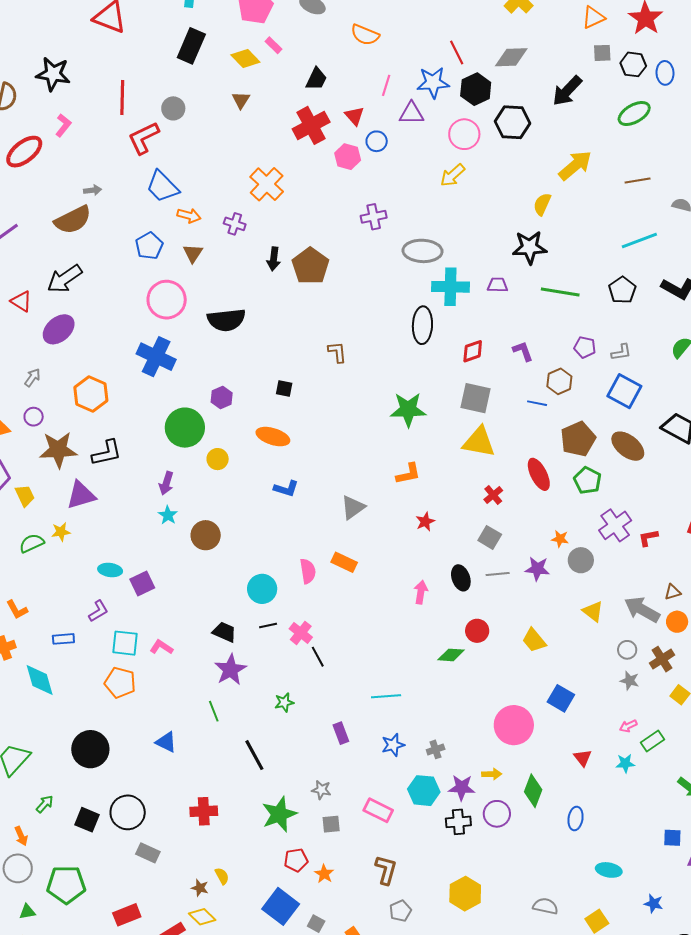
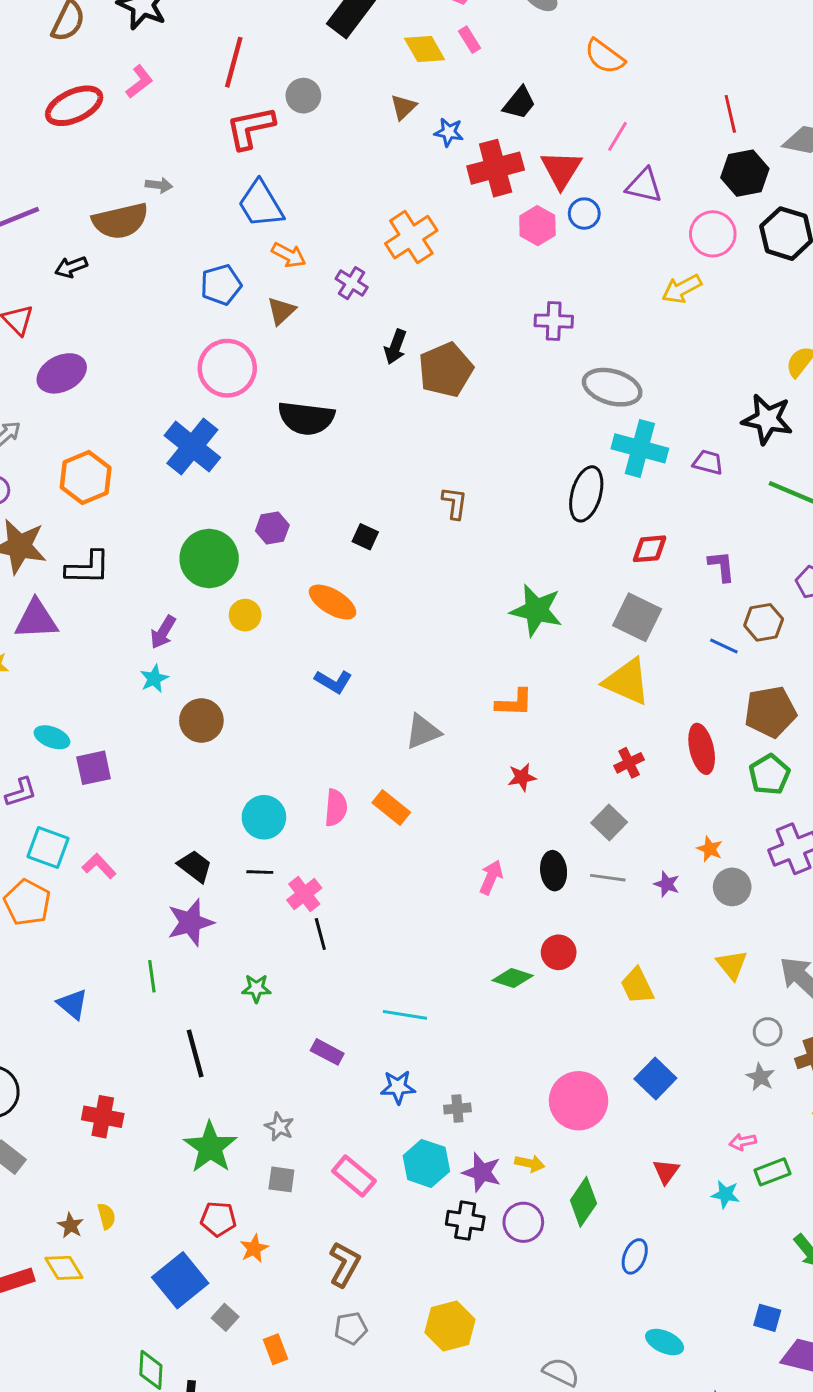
blue star: (433, 83) -> (449, 132), moved, size x0.6
red triangle: (354, 116) -> (561, 169), size x1.4
black arrow: (65, 279) -> (71, 267), moved, size x0.6
purple star: (537, 569) -> (667, 884), size x0.7
purple rectangle: (341, 733) -> (327, 1052), turned -55
green star: (279, 814) -> (210, 1147), turned -30

